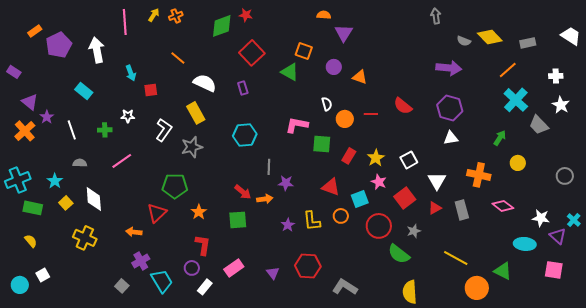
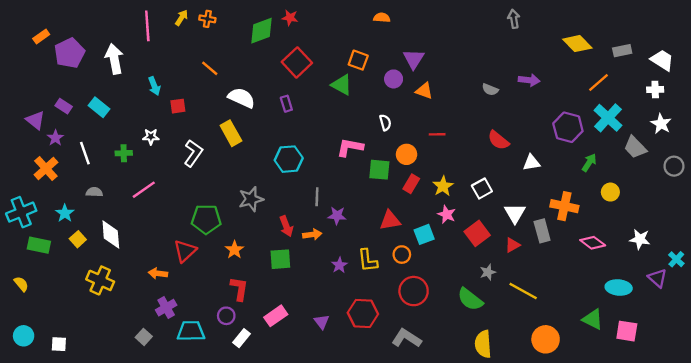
orange cross: (176, 16) -> (207, 19), turned 32
purple triangle: (344, 33) -> (414, 59), moved
white trapezoid: (571, 36) -> (662, 60), moved
gray semicircle: (464, 41) -> (490, 90), moved
purple arrow: (449, 68) -> (529, 80), size x0.7
purple rectangle: (14, 72) -> (64, 106), moved
red semicircle: (403, 106) -> (498, 140), moved
purple hexagon: (450, 108) -> (568, 127), moved
orange circle: (345, 119) -> (407, 154), moved
orange cross: (25, 131) -> (46, 168), moved
gray star: (192, 147) -> (251, 199), moved
gray circle: (565, 176) -> (674, 166), moved
red triangle: (331, 187) -> (390, 220), turned -30
red arrow: (243, 192) -> (286, 226), turned 30
gray rectangle: (462, 210) -> (542, 231), moved
white star: (541, 218) -> (640, 239), moved
red circle: (379, 226) -> (414, 291), moved
yellow semicircle: (31, 241) -> (21, 284), moved
yellow line: (456, 258) -> (523, 291), moved
pink square: (554, 270) -> (627, 331), moved
white square: (43, 275) -> (59, 344), moved, turned 32
cyan trapezoid: (162, 281) -> (191, 331), turned -60
orange circle: (477, 288) -> (546, 339), moved

